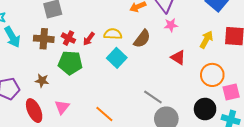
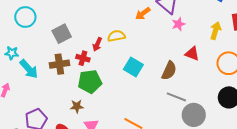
yellow semicircle: (113, 34) -> (116, 36), moved
red arrow: (89, 39) -> (97, 44), moved
brown semicircle: (142, 39) -> (169, 71), moved
brown star: (42, 81) -> (77, 106), moved

